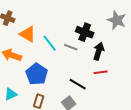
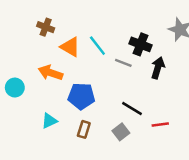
cyan line: (50, 43) -> (97, 46), moved
red line: (101, 72) -> (160, 125), moved
blue pentagon: (37, 74) -> (81, 96), turned -30

